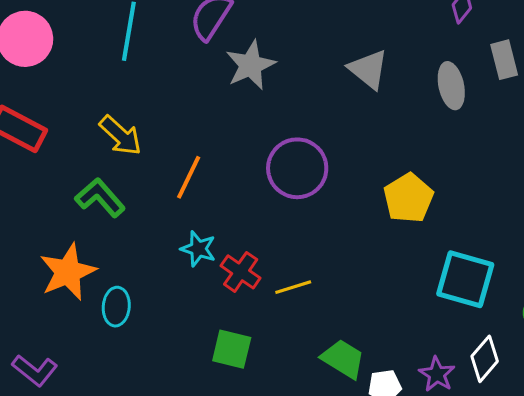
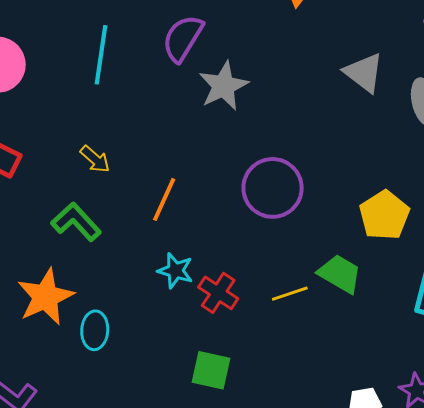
gray triangle: (368, 69) -> (364, 73), moved
yellow arrow: (120, 135) -> (95, 159), size x0.7
yellow line: (293, 287) -> (290, 294), moved
green trapezoid: (343, 359) -> (340, 274), moved

